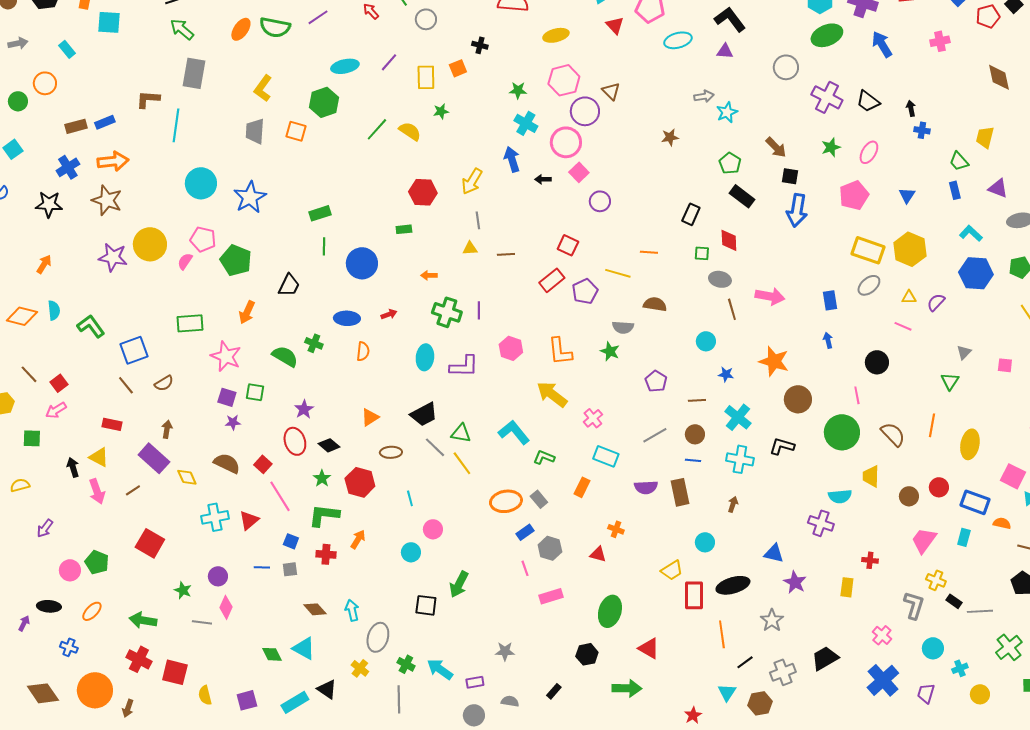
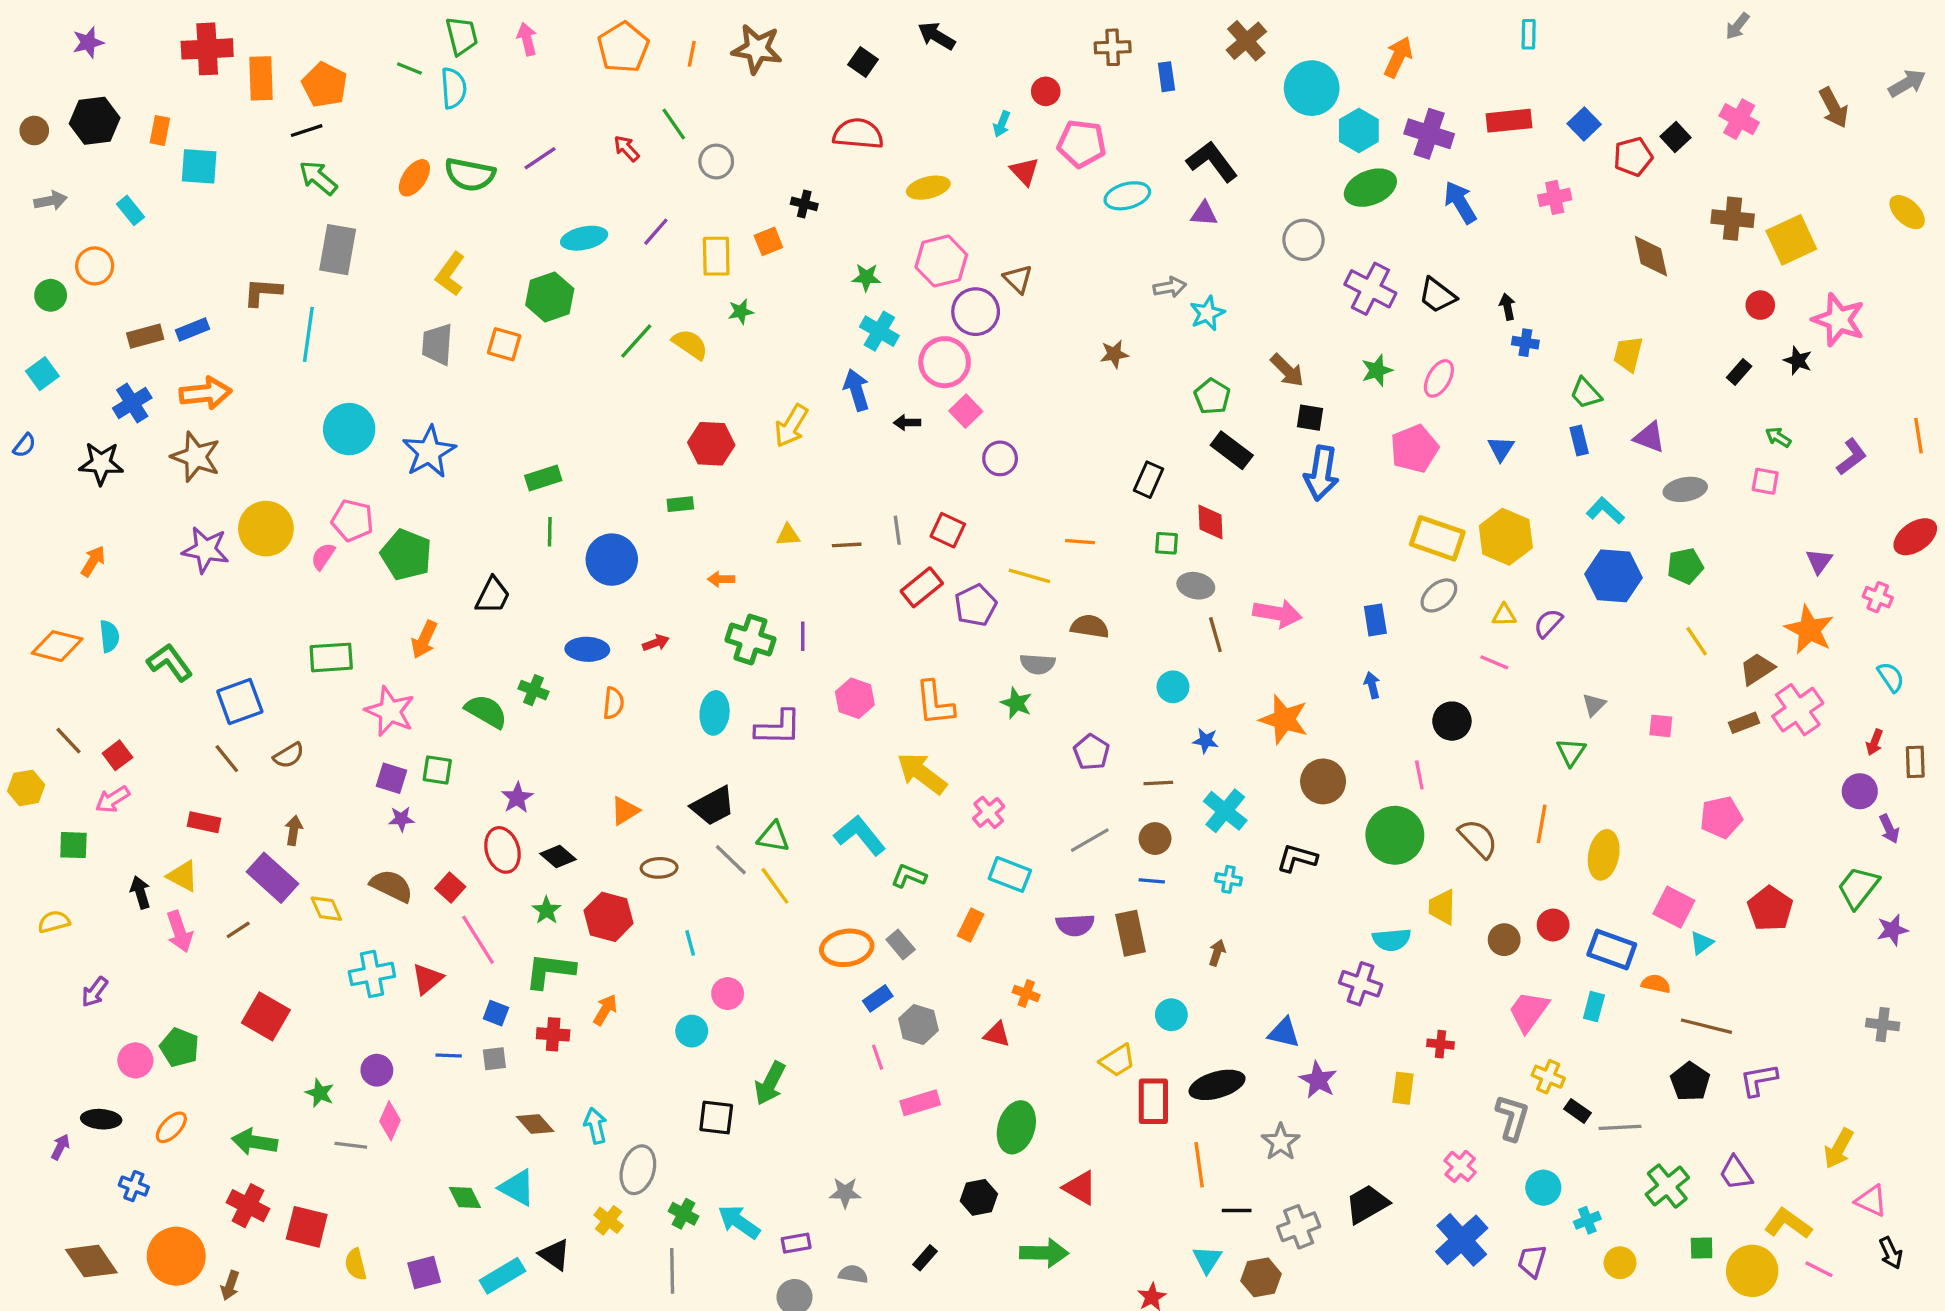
gray line: (478, 220) -> (897, 530), moved
cyan cross: (740, 459) -> (1228, 879), size x0.6
black line: (745, 662) -> (1237, 1211), turned 36

